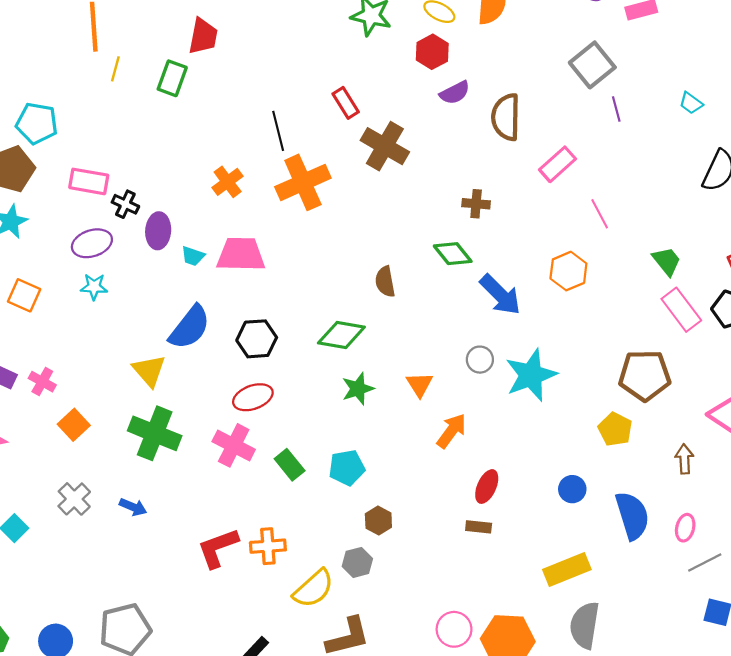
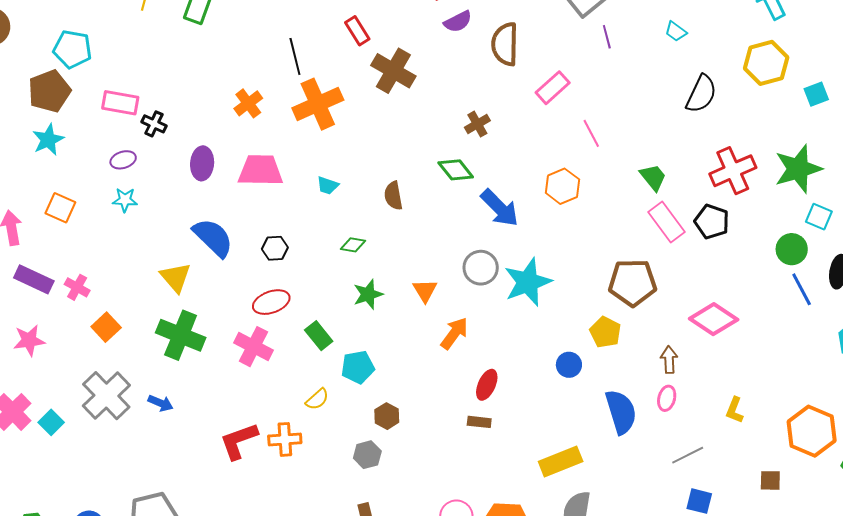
brown cross: (476, 204) -> (477, 124), turned -35
purple ellipse: (158, 231) -> (202, 163), moved
purple ellipse: (92, 243) -> (123, 160), size x0.7
cyan trapezoid: (193, 256) -> (328, 185), moved
blue semicircle: (190, 327) -> (213, 238), turned -84
green diamond: (341, 335) -> (353, 245), size x0.6
black hexagon: (257, 339) -> (275, 248), size x0.7
gray circle: (480, 360) -> (481, 268), size x1.4
green rectangle: (290, 465) -> (319, 336), moved
blue circle: (572, 489) -> (569, 365), moved
gray cross: (74, 499) -> (106, 396), size x1.6
pink ellipse: (685, 528) -> (667, 398), moved
yellow semicircle: (314, 589) -> (317, 399), moved, size x0.6

